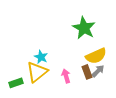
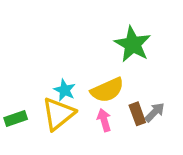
yellow semicircle: (96, 56) -> (107, 90), moved
green rectangle: (16, 83) -> (16, 119), moved

